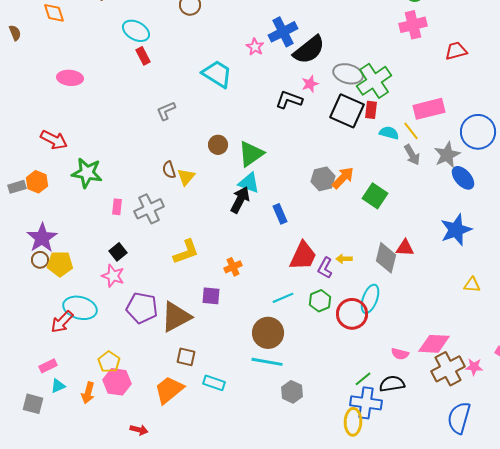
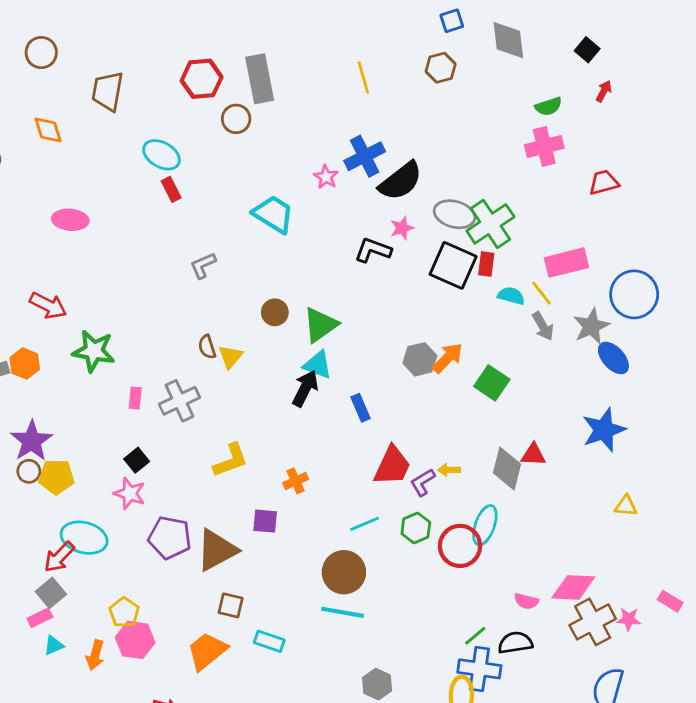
purple L-shape: (325, 268) -> (423, 482), turned 30
gray hexagon: (292, 392) -> (377, 684), moved
gray square: (33, 404) -> (51, 593), moved, turned 35

